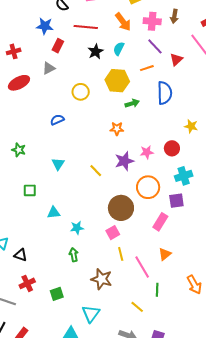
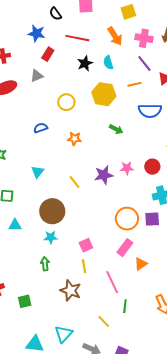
cyan semicircle: (119, 49) -> (108, 63), turned -48
blue semicircle: (165, 93) -> (150, 111), turned 85
green arrow: (132, 103) -> (116, 129), moved, turned 40
orange star: (117, 129) -> (74, 139), moved
orange circle: (148, 187) -> (127, 219), moved
brown circle: (121, 208) -> (52, 211), moved
cyan triangle: (54, 213) -> (15, 225), moved
pink rectangle: (160, 222) -> (125, 248), moved
yellow line: (121, 254) -> (84, 266), moved
orange triangle: (165, 254) -> (141, 264), moved
cyan triangle: (91, 314) -> (63, 334), moved

